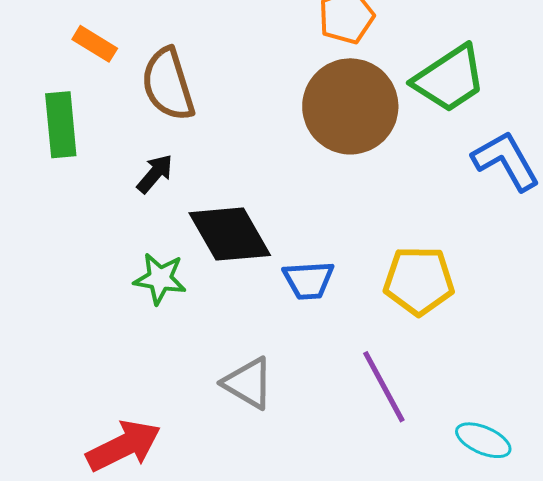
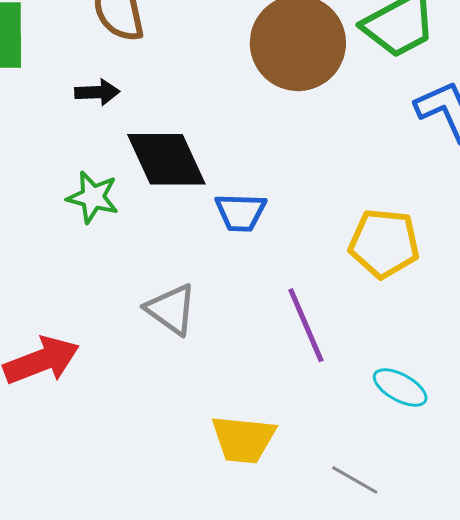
black arrow: (155, 174) -> (97, 92), turned 42
yellow pentagon: (419, 281) -> (384, 243), moved

